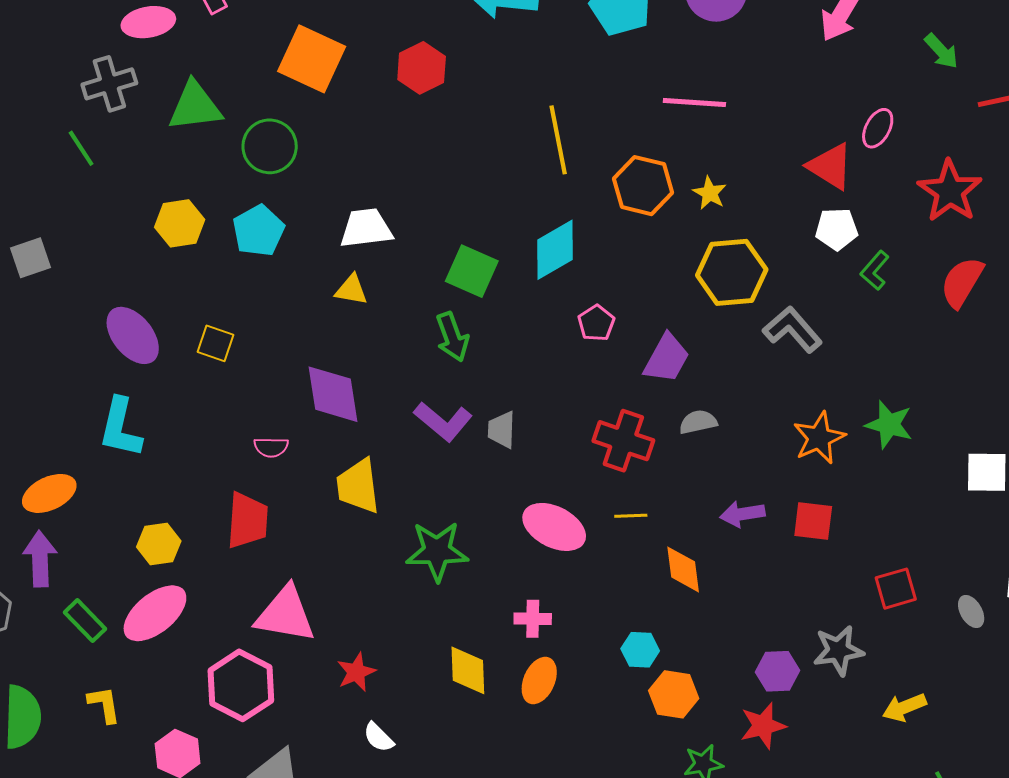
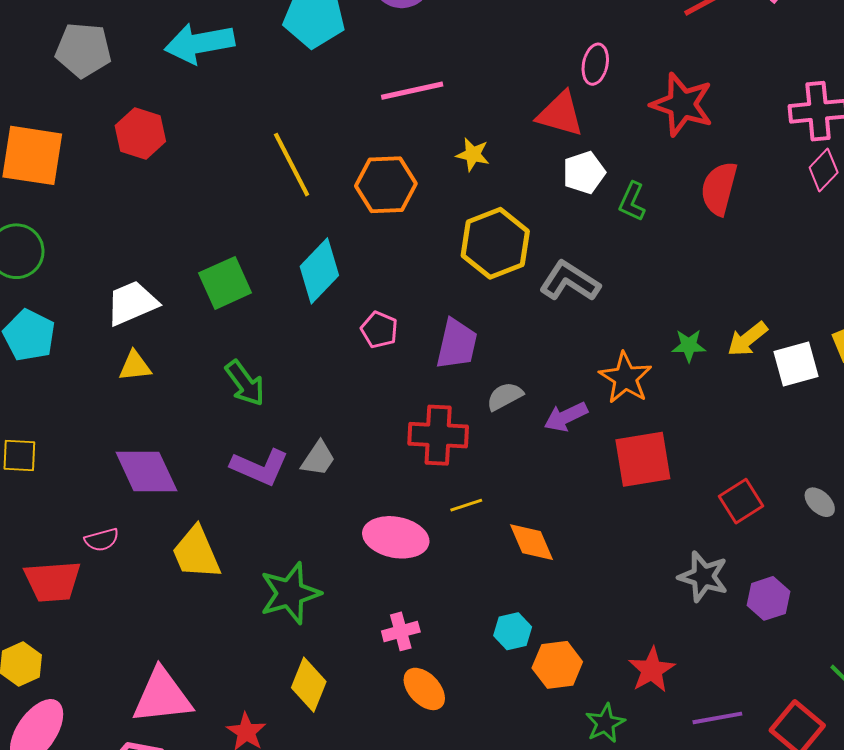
yellow star: (710, 193) -> (473, 154), moved
green square: (472, 271) -> (225, 283), moved, turned -32
green star: (889, 425) -> (689, 346), size x0.7
gray trapezoid: (502, 430) -> (318, 459), turned -132
purple arrow: (742, 514) -> (566, 417), moved
red trapezoid: (247, 520) -> (53, 581), moved, turned 98
red square: (813, 521) -> (643, 459), size x1.4
gray star: (838, 650) -> (703, 577), turned -30
yellow diamond: (468, 670) -> (309, 685), moved, turned 40
purple hexagon: (778, 671) -> (769, 598), moved
orange ellipse: (539, 681) -> (424, 689), turned -51
yellow arrow: (904, 707) -> (747, 339), moved

